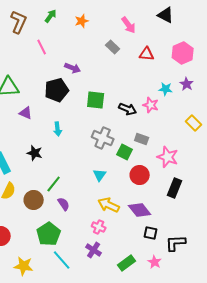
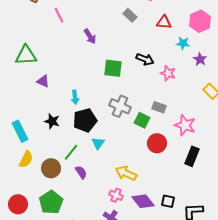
purple arrow: (73, 68) -> (90, 36), turned 35
purple star: (187, 84) -> (200, 59), moved
cyan star: (166, 89) -> (183, 43), moved
black pentagon: (57, 90) -> (85, 120), moved
black arrow: (128, 109) -> (145, 59), moved
cyan triangle: (100, 175) -> (98, 143), moved
purple diamond: (140, 210) -> (143, 201), moved
green pentagon: (49, 234) -> (51, 202), moved

